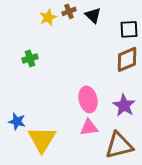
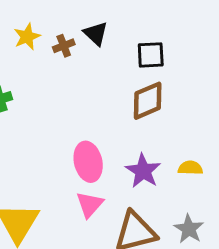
brown cross: (69, 11) -> (64, 46), moved
pink triangle: (89, 127) -> (90, 204), turned -42

